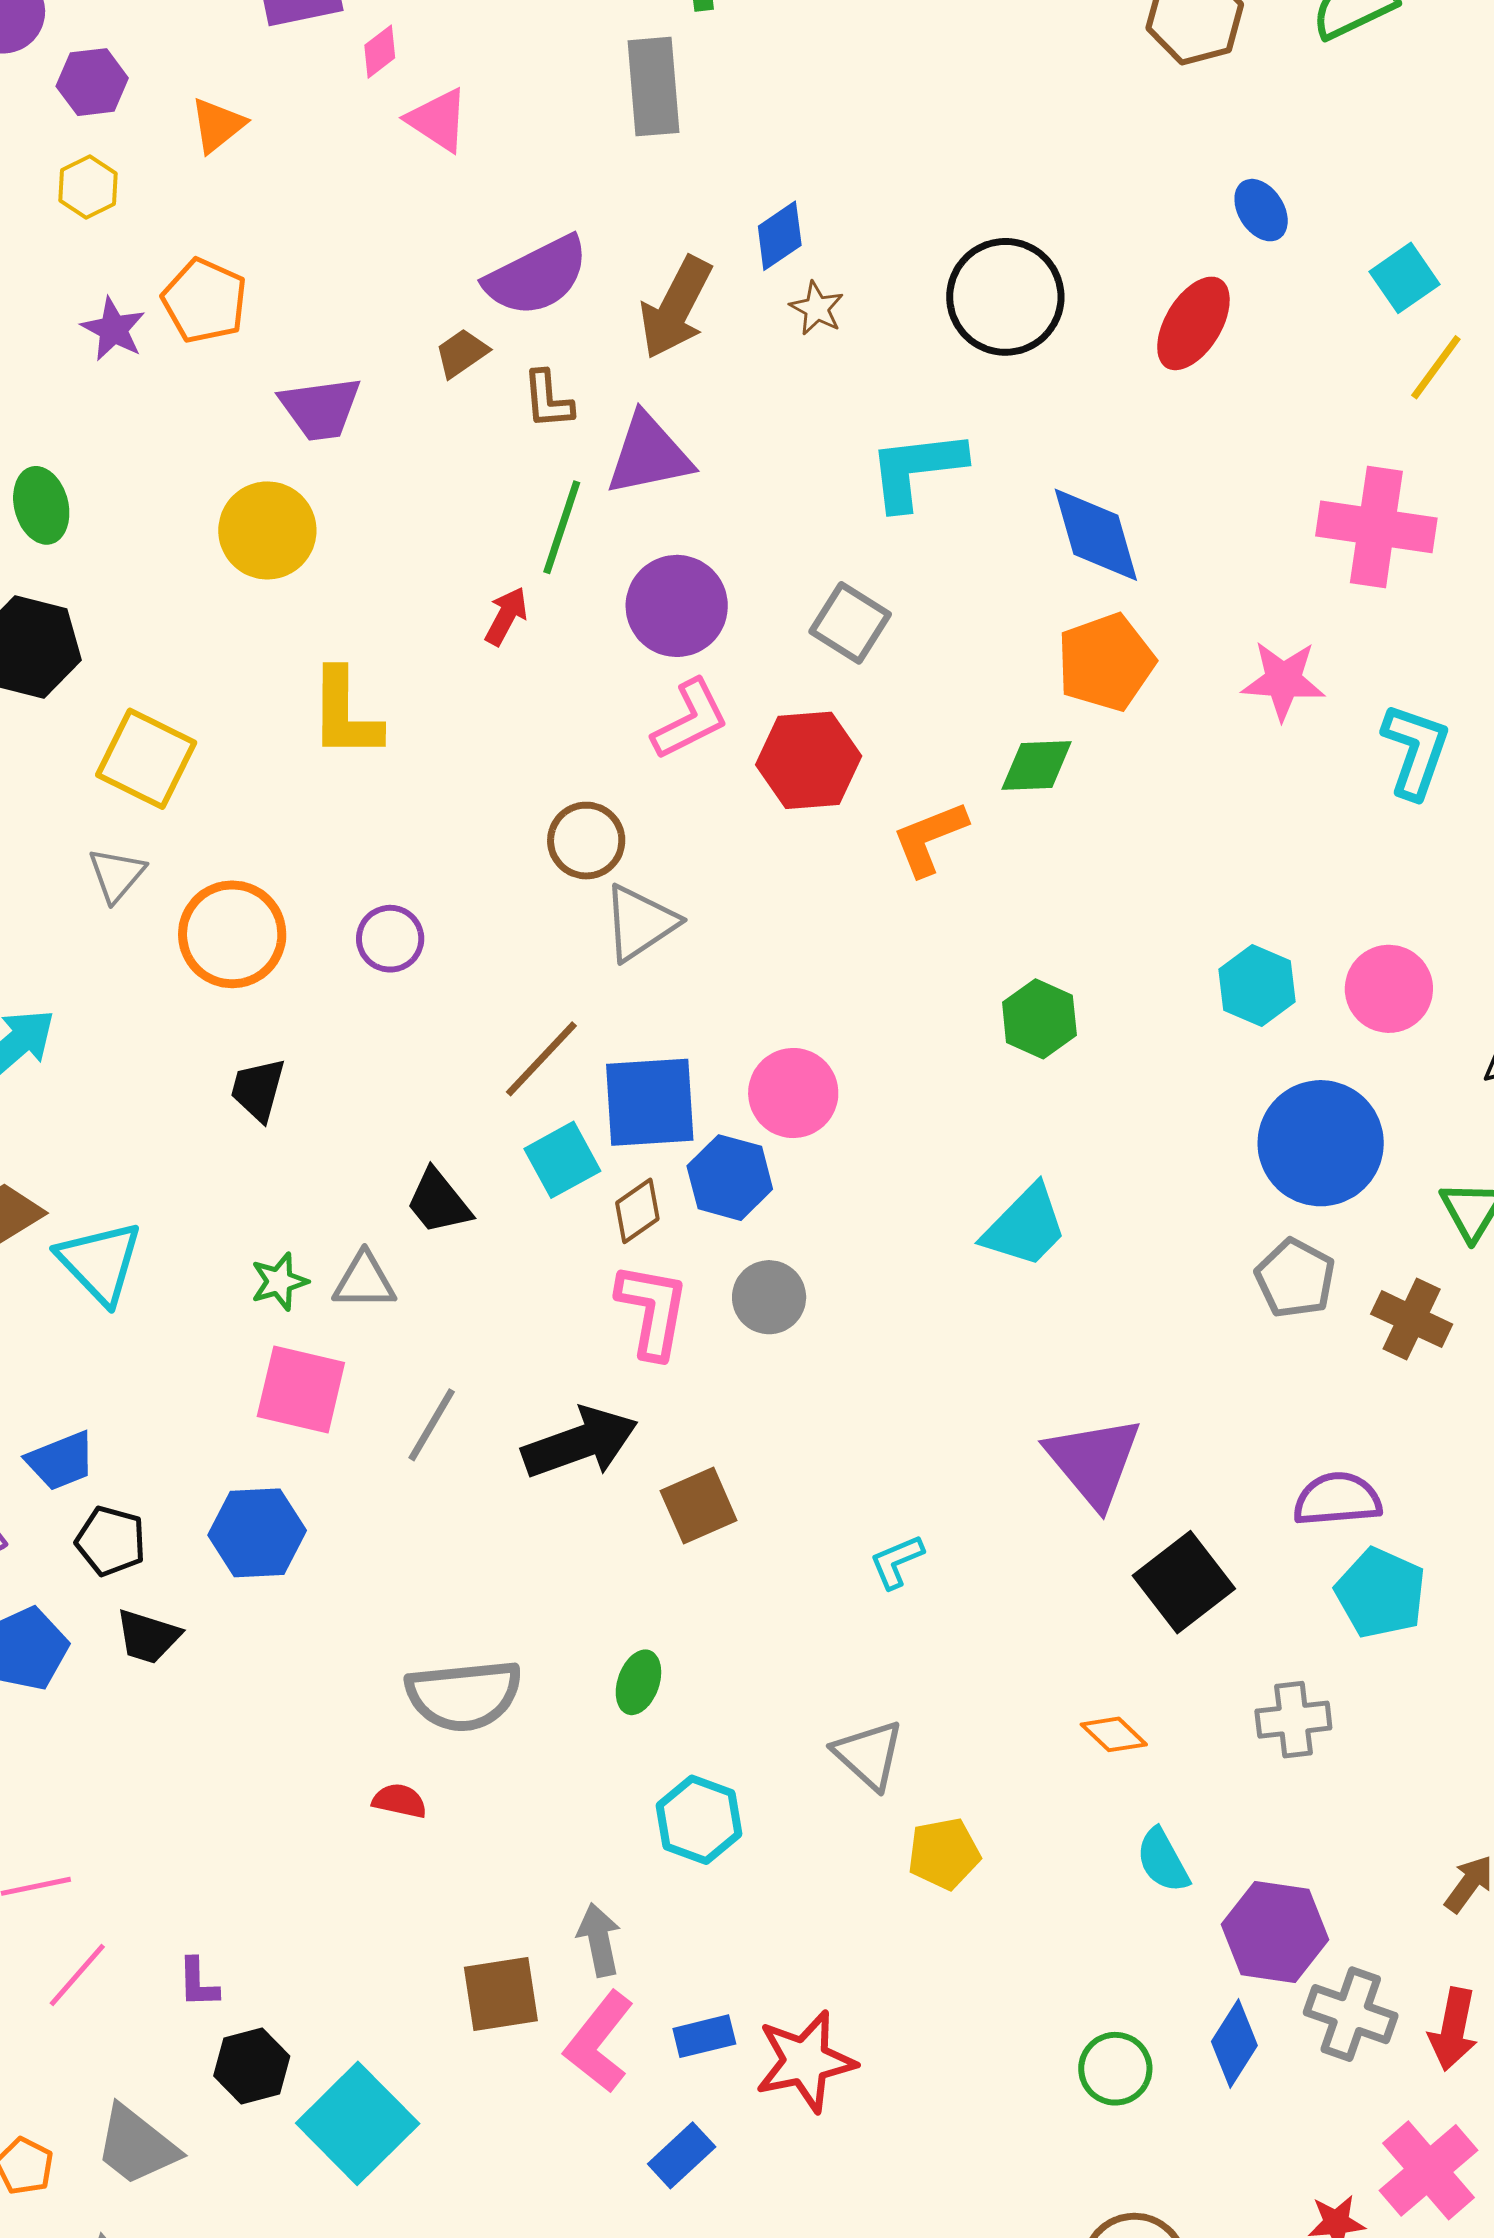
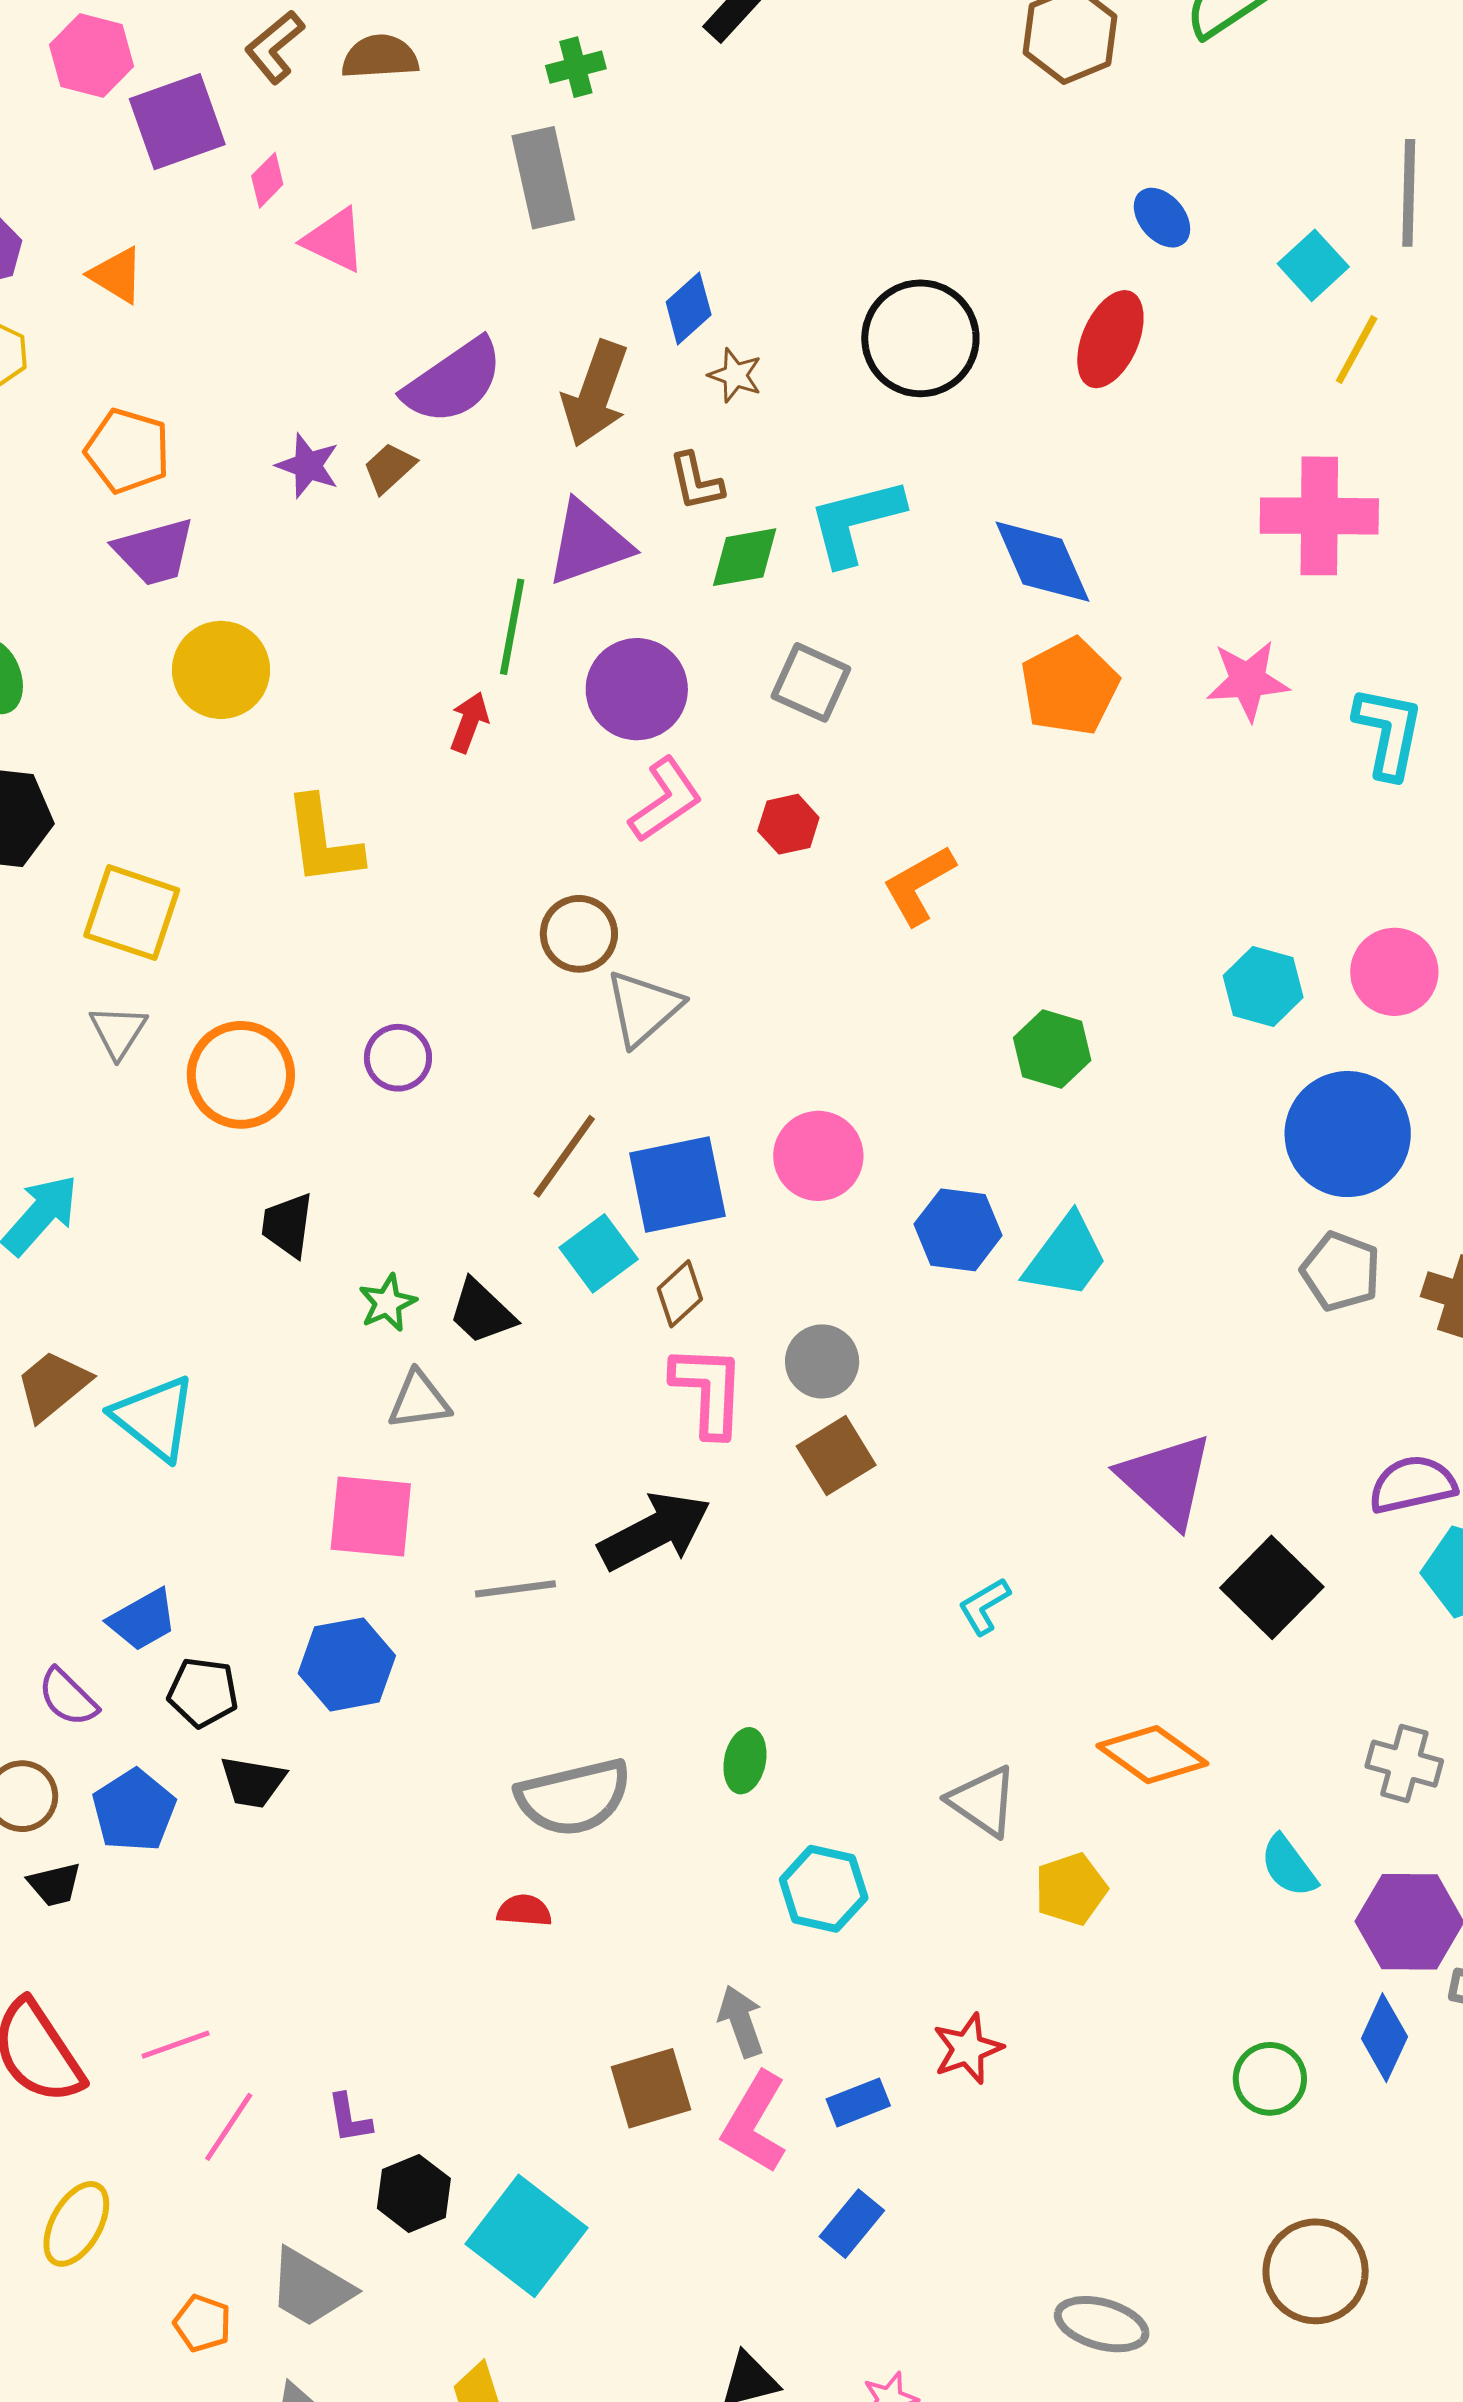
orange triangle: (218, 125) -> (117, 275), turned -42
purple star: (113, 329) -> (308, 466), moved
brown L-shape: (548, 400) -> (696, 481), moved
purple trapezoid: (320, 408) -> (154, 552), moved
red hexagon: (809, 760) -> (788, 824), size x0.6
green diamond: (1037, 766) -> (745, 557), moved
blue hexagon: (730, 1178) -> (958, 1230), moved
green star: (279, 1282) -> (387, 1303), moved
gray line: (432, 1425) -> (515, 1589), moved, turned 60
brown square: (699, 1506) -> (836, 1456), moved
gray cross: (1293, 1720) -> (1404, 1764), moved, turned 30
orange diamond: (1114, 1734) -> (1152, 1755), moved, size x1.6
red star: (805, 2061) -> (968, 2049), moved, size x0.7

